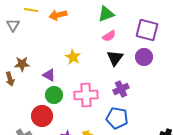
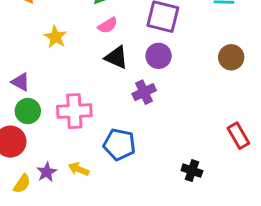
yellow star: (73, 57) -> (55, 37), moved
black triangle: (115, 58) -> (116, 57), turned -42
purple cross: (121, 89) -> (144, 92), moved

